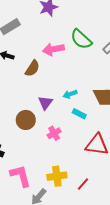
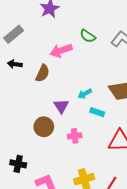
green semicircle: (81, 39) -> (88, 36), size x0.7
pink cross: (54, 133) -> (75, 136), turned 32

